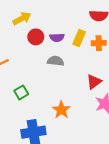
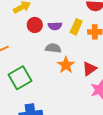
green square: (21, 92) -> (20, 78), size x1.6
orange star: (61, 110) -> (66, 65), moved

